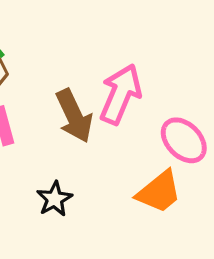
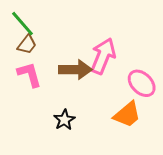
brown arrow: (74, 116) -> (75, 70), turned -64

